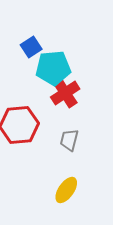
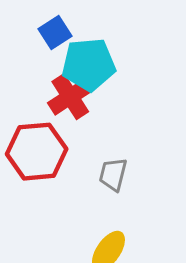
red cross: (65, 93) -> (70, 97), moved

